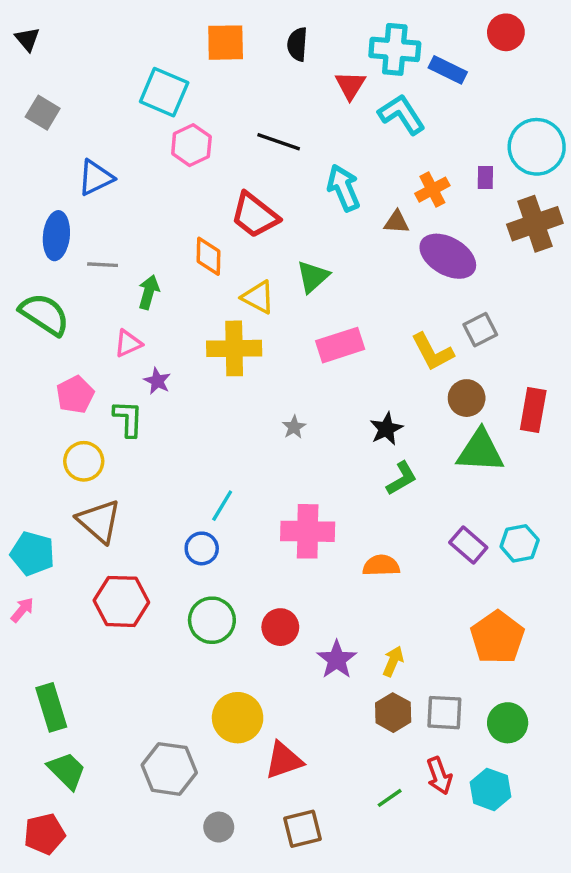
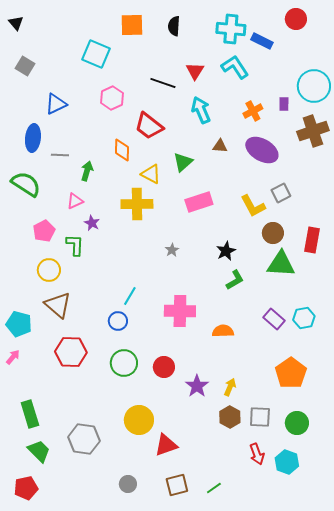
red triangle: (350, 85) -> (195, 71), moved
pink hexagon: (191, 145) -> (112, 98), moved
brown triangle: (397, 222) -> (220, 146), moved
gray hexagon: (169, 769) -> (84, 439), moved
green line: (390, 798) -> (214, 488), moved

